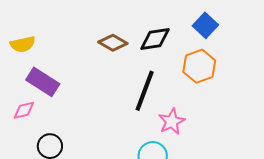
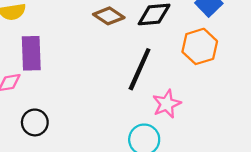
purple rectangle: (43, 82) -> (31, 53), turned 52

